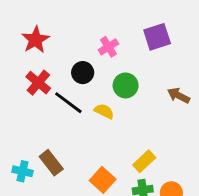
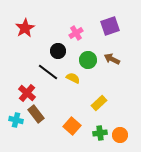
red cross: (38, 83) -> (27, 93), moved
brown arrow: (179, 95) -> (112, 59), moved
yellow rectangle: (144, 161) -> (99, 103), moved

